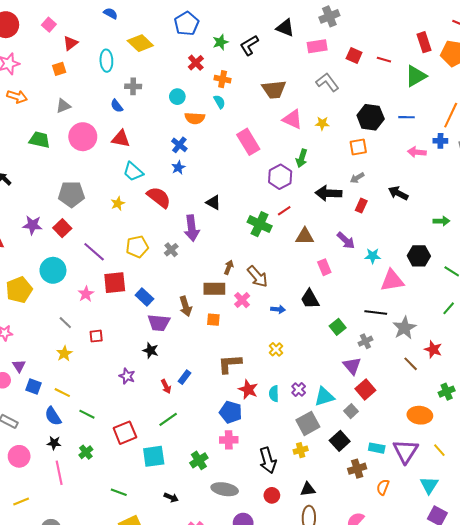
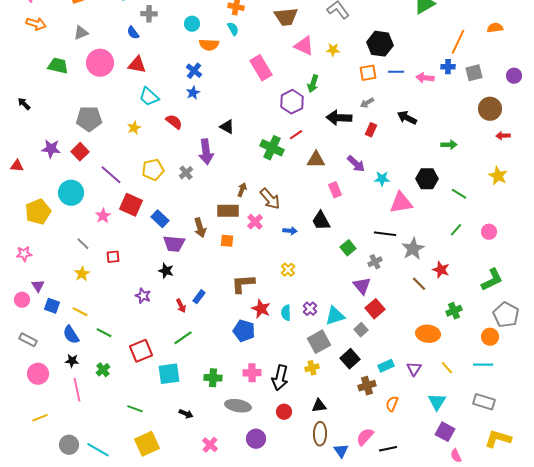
blue line: (407, 117) -> (396, 72), moved
red semicircle: (159, 197) -> (174, 122), size x0.7
red square: (115, 283) -> (131, 205), turned 30
pink cross: (229, 440) -> (252, 373), moved
cyan rectangle: (377, 448) -> (386, 366), turned -35
purple triangle: (405, 451) -> (414, 369), size x0.6
green cross: (199, 460) -> (213, 378), turned 36
black arrow: (268, 460) -> (280, 378), turned 30

